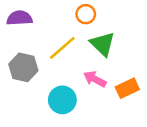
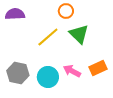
gray hexagon: (23, 67) -> (18, 73), moved
pink arrow: (95, 79) -> (72, 71), moved

